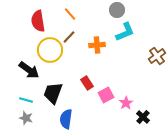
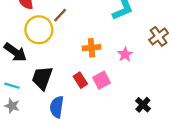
orange cross: (97, 45) -> (91, 48), moved
red rectangle: (87, 83) -> (80, 80), moved
pink star: (126, 103) -> (125, 54), moved

